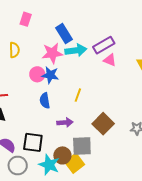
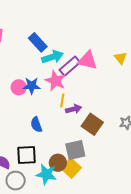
purple rectangle: (104, 45) -> (70, 66), moved
pink star: (52, 53) -> (55, 81), moved, turned -30
pink triangle: (110, 60) -> (88, 60), size x1.5
blue semicircle: (45, 101) -> (36, 125), moved
purple arrow: (65, 123) -> (74, 109), moved

